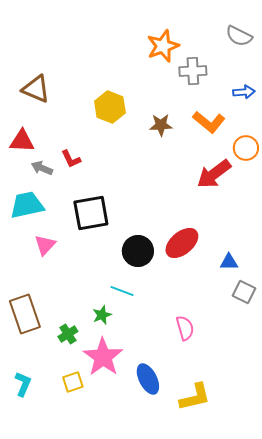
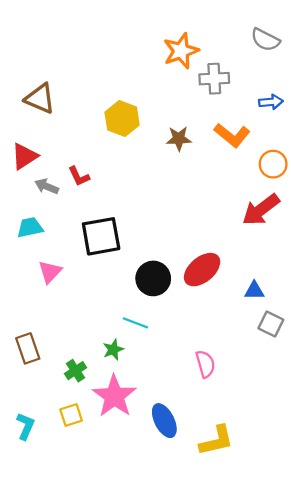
red triangle: (22, 141) -> (24, 156), turned -36
red arrow: (214, 174) -> (261, 210), moved
cyan trapezoid: (27, 205) -> (30, 227), size x0.7
brown rectangle: (25, 314) -> (28, 348), size x0.7
yellow square: (73, 382) -> (71, 415), moved

